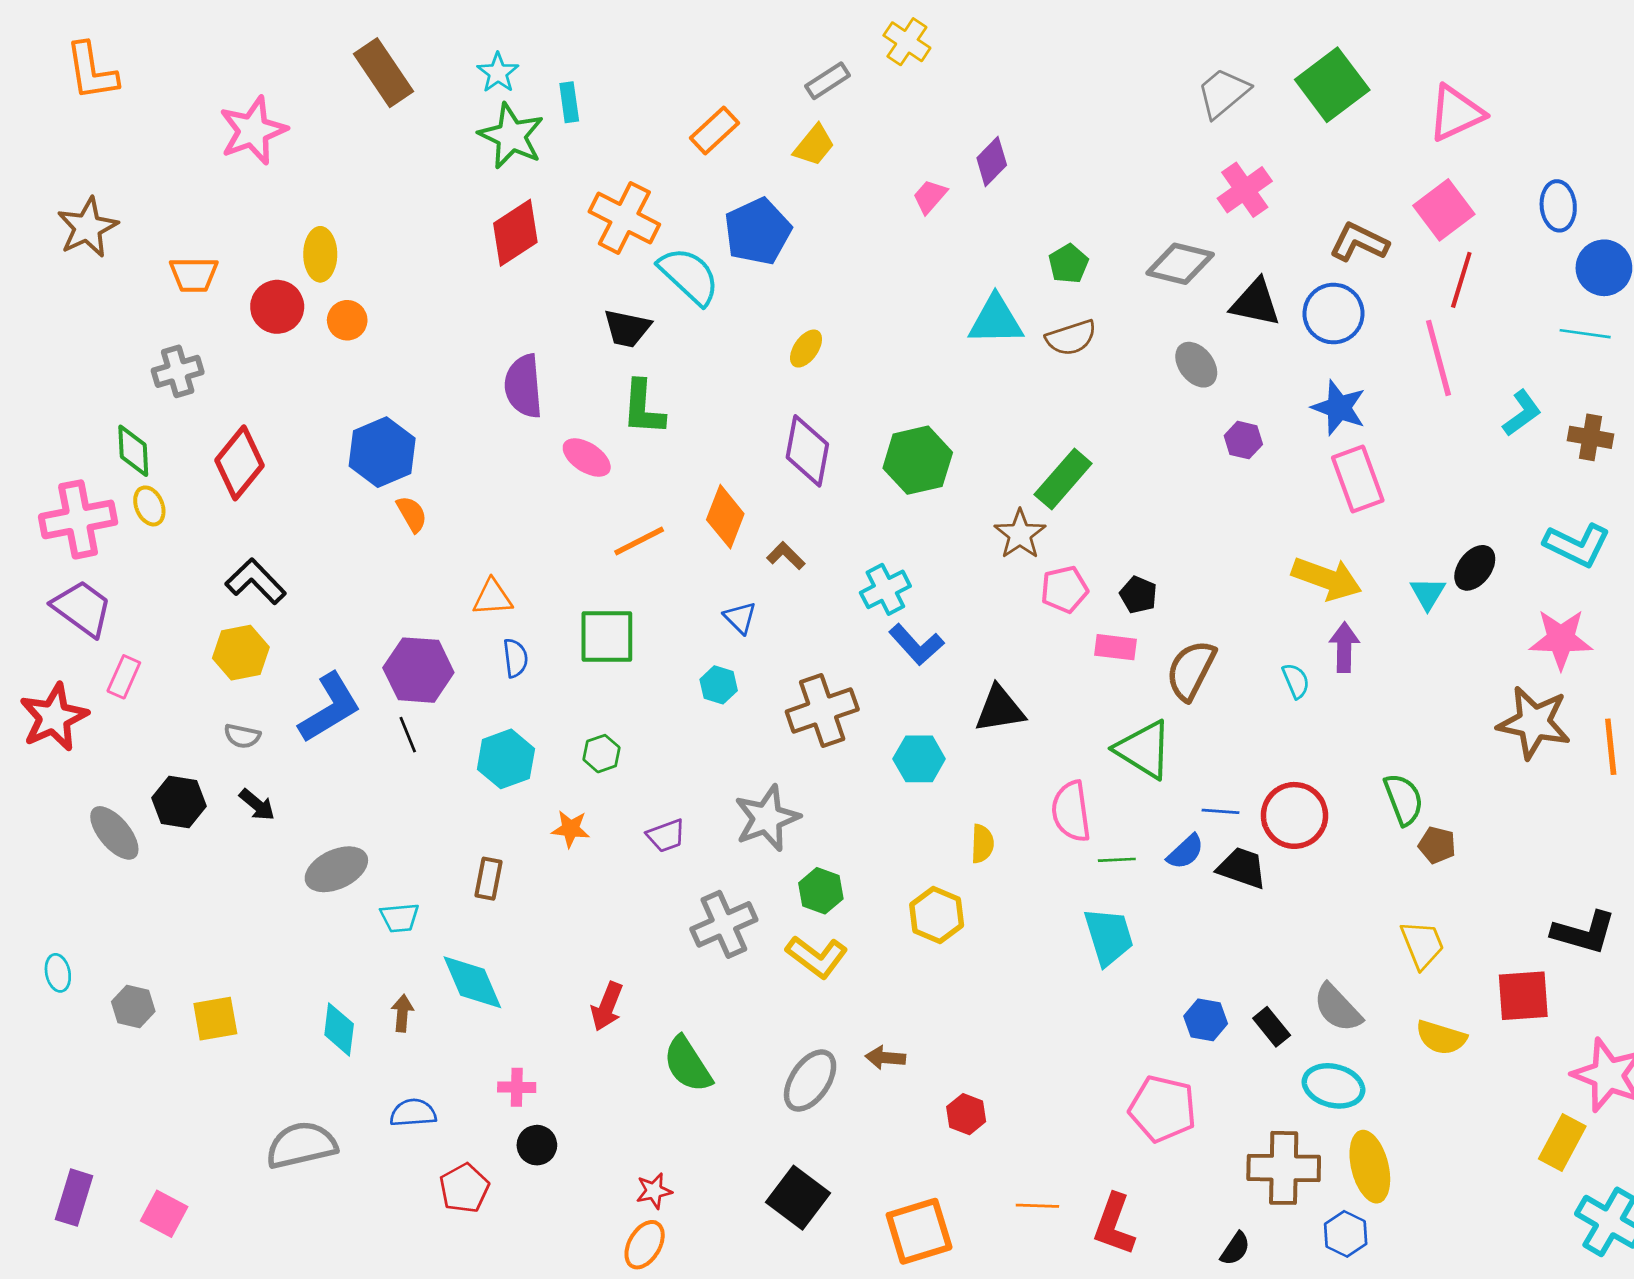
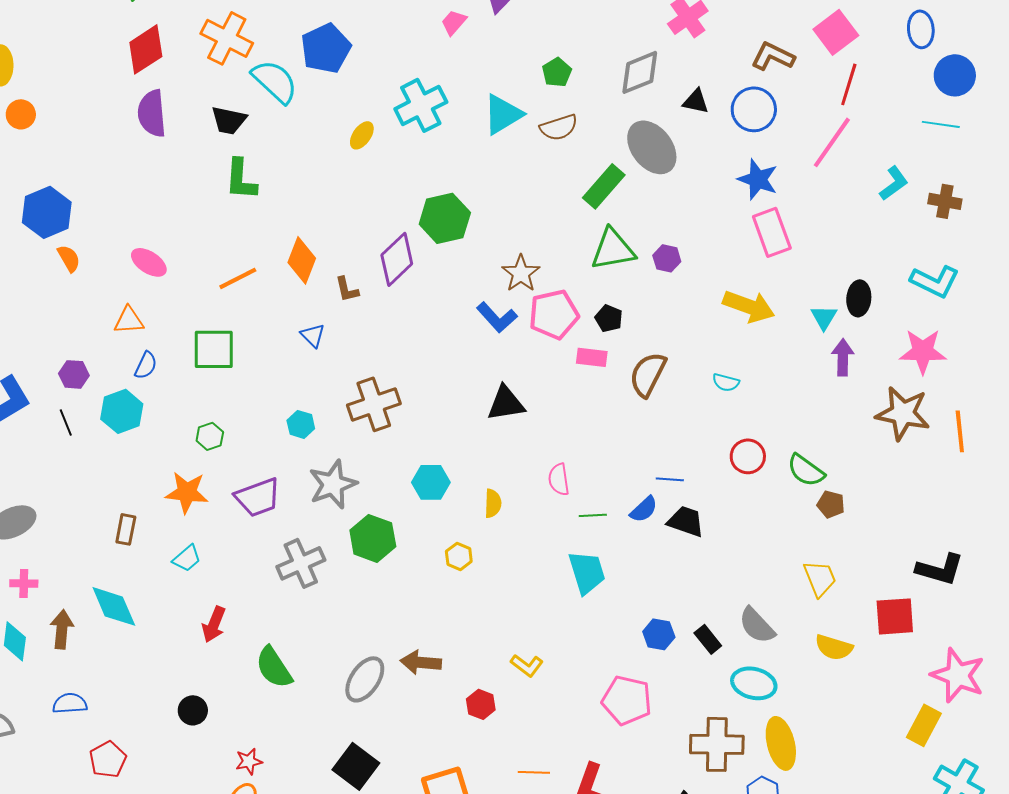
gray diamond: (1180, 264) -> (640, 72), turned -36
black triangle: (1255, 303) -> (696, 101), size x0.7
cyan triangle: (996, 320) -> (503, 114), turned -30
pink line: (1438, 358) -> (832, 142), turned 50
gray ellipse: (1196, 365) -> (652, 147), size x1.6
purple semicircle: (523, 386) -> (152, 113), moved
purple hexagon: (1243, 440) -> (667, 258), moved
purple diamond: (807, 451) -> (397, 259), moved, turned 36
pink ellipse: (587, 458) -> (149, 262), moved
green rectangle: (1063, 479) -> (604, 186), moved
brown L-shape: (786, 556) -> (347, 289), turned -148
black ellipse: (1475, 568) -> (859, 298), turned -32
cyan cross: (885, 589) -> (421, 105), moved, size x1.4
pink pentagon: (1064, 589) -> (554, 314), size x1.4
blue L-shape: (916, 645) -> (497, 317), moved
purple arrow: (1344, 647) -> (843, 357), moved
blue semicircle: (515, 658) -> (146, 365), turned 32
purple hexagon: (418, 670) -> (74, 374), size x0.6
cyan semicircle: (1296, 681) -> (726, 382), turned 128
cyan hexagon: (719, 685) -> (301, 424), moved
green triangle: (1144, 750) -> (613, 249), moved, turned -42
cyan hexagon: (506, 759) -> (122, 411), moved
cyan hexagon: (919, 759) -> (431, 482), moved
green semicircle: (1403, 799) -> (806, 470), turned 147
pink semicircle: (1071, 811) -> (559, 479), size x0.7
red circle: (1294, 815) -> (748, 456), moved, size x0.7
orange star: (571, 829) -> (187, 492), size x1.5
purple trapezoid: (666, 836) -> (258, 497), size x1.6
green hexagon: (821, 891) -> (373, 538), size x1.4
yellow hexagon: (937, 915) -> (459, 556), size x0.7
cyan trapezoid: (400, 918) -> (187, 558), moved, turned -36
yellow L-shape: (817, 957) -> (527, 665), moved, size x0.7
brown arrow: (402, 1013) -> (62, 629), size x1.4
brown arrow: (885, 1058) -> (421, 662), size x1.4
pink cross: (517, 1087) -> (24, 583), moved
black circle: (537, 1145) -> (193, 710), moved

